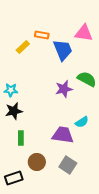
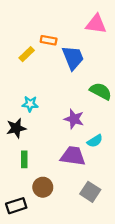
pink triangle: (84, 33) -> (96, 24), moved
purple star: (64, 89) -> (74, 119), moved, turned 30
cyan star: (11, 90) -> (30, 104), moved
gray square: (68, 165) -> (90, 192), moved

